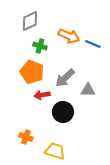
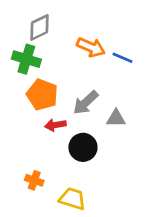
green cross: (40, 46) -> (26, 59), moved, size x1.5

